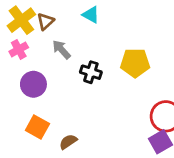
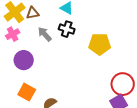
brown triangle: (45, 21) -> (33, 13), turned 32
black cross: (91, 72) -> (67, 29), moved

